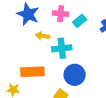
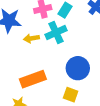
cyan cross: (62, 48) -> (56, 33), moved

